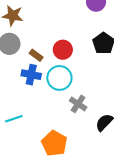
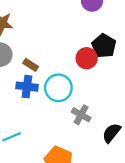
red circle: (63, 50) -> (87, 58), moved

